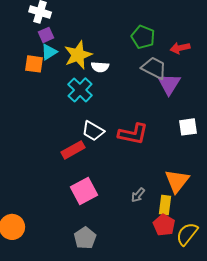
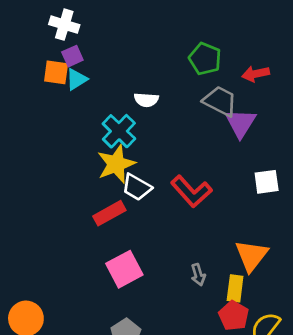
yellow star: (78, 55) -> (116, 164), moved
orange square: (34, 64) -> (56, 72), moved
red L-shape: (133, 134) -> (191, 191), turned 36
gray arrow: (138, 195) -> (198, 275), turned -56

